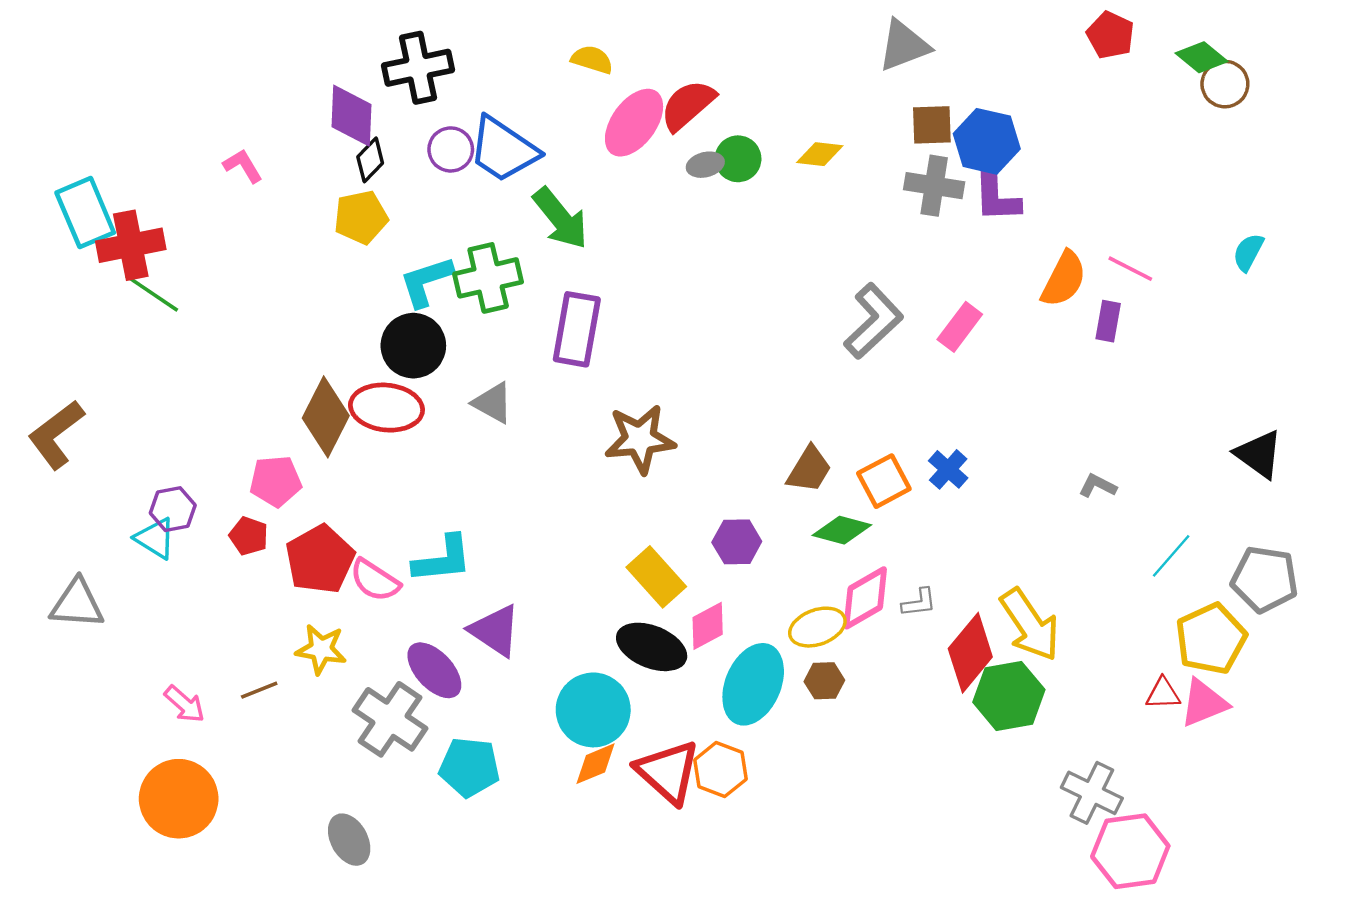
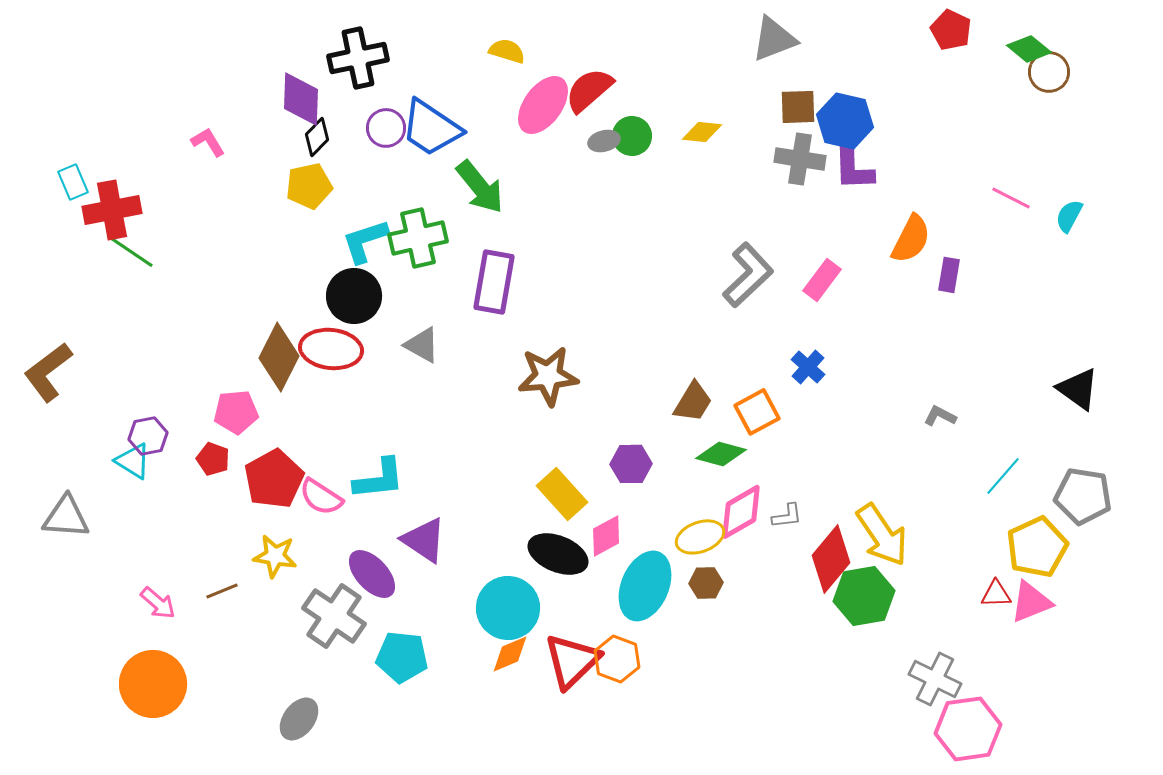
cyan rectangle: (85, 213) -> (73, 182), size x0.6
pink line: (1130, 269) -> (1011, 198), moved
blue cross: (948, 469) -> (808, 367), moved
red triangle: (668, 772) -> (572, 661), turned 34
gray ellipse: (349, 840) -> (299, 719), turned 66

